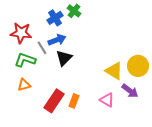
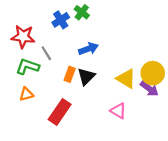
blue arrow: (57, 40) -> (88, 49), moved
black triangle: (64, 58) -> (86, 76), moved
purple arrow: (130, 91) -> (149, 89), moved
orange rectangle: (74, 101) -> (70, 74), moved

